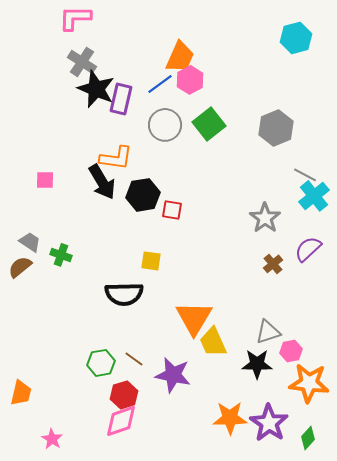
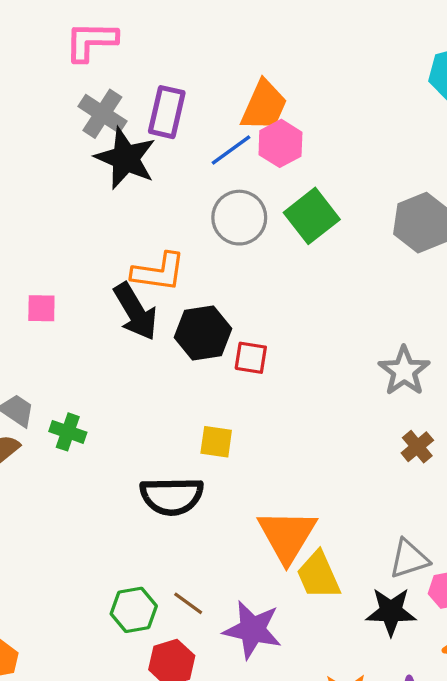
purple rectangle: (121, 99) -> (167, 112), moved

